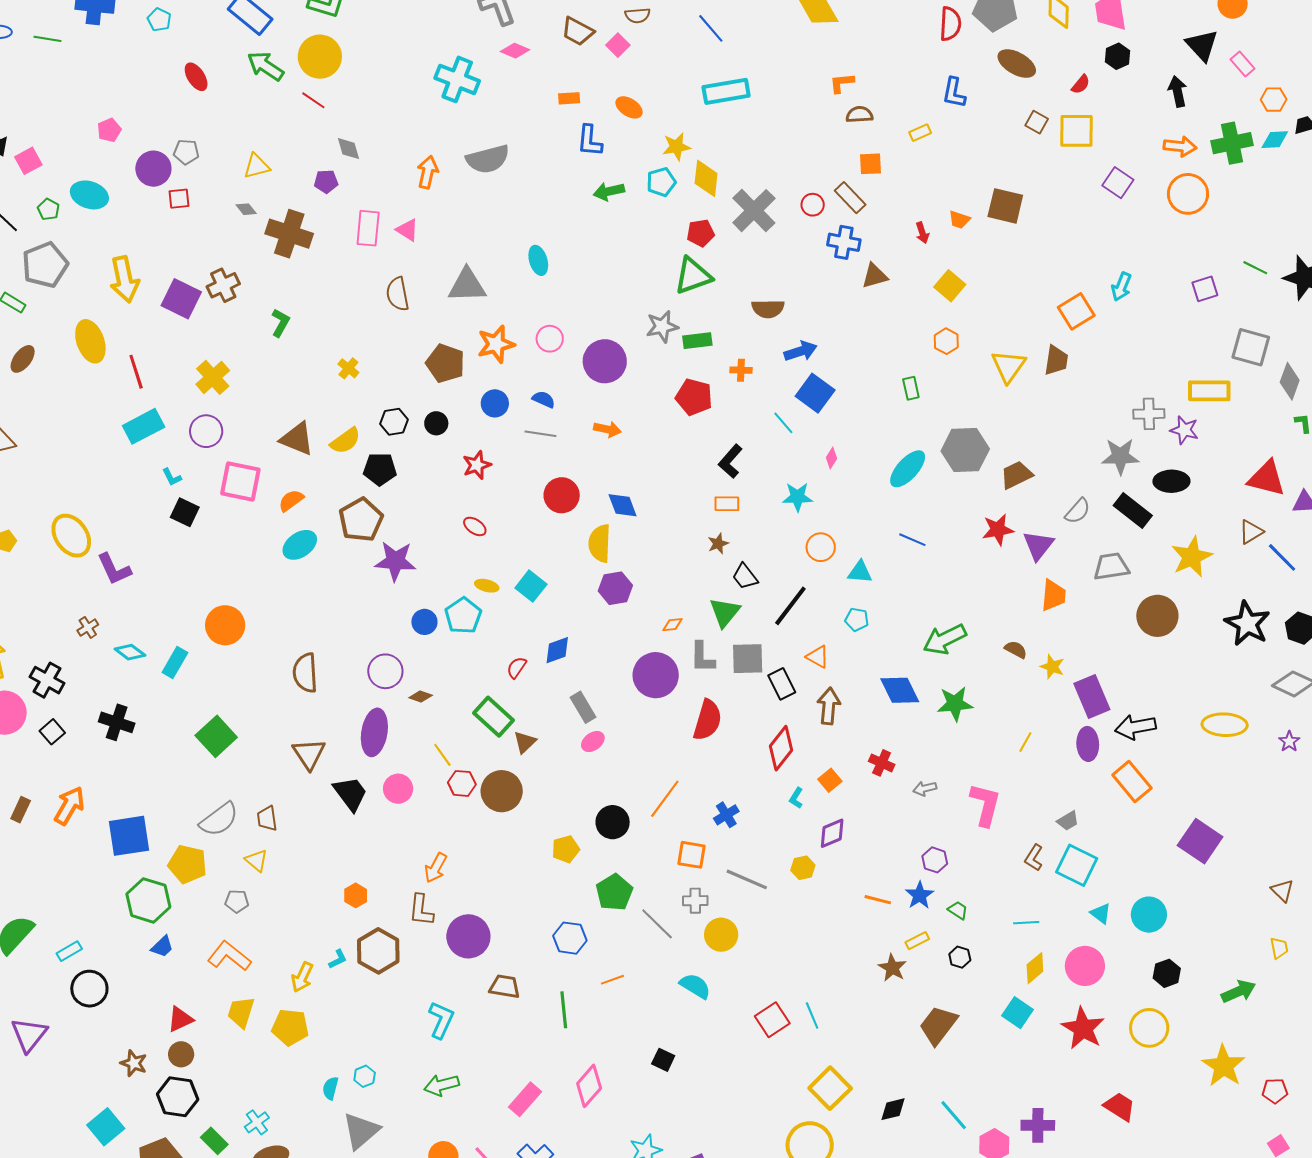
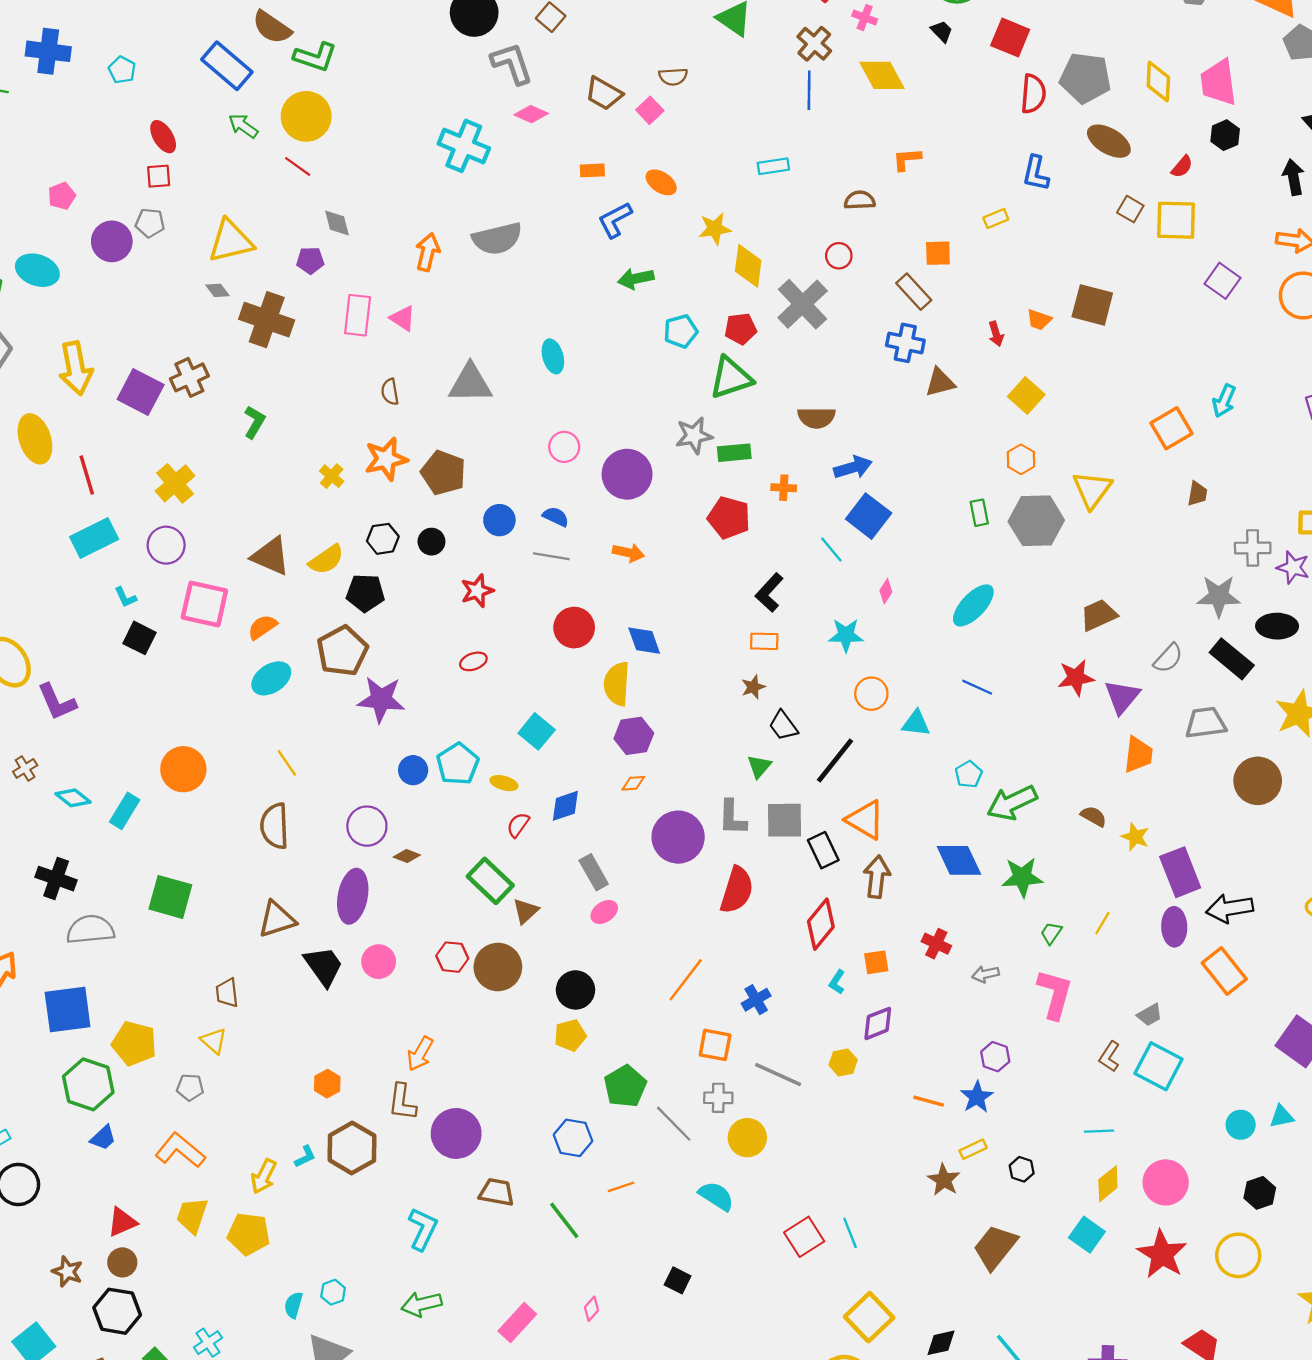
blue line: (711, 28) -> (809, 90), moved, turned 40
green arrow: (265, 66) -> (243, 126), size x0.7
cyan rectangle: (726, 91) -> (773, 166), size x0.6
brown semicircle: (859, 115) -> (860, 200), moved
blue L-shape: (590, 141) -> (615, 220), turned 56
yellow triangle: (257, 166) -> (231, 241), size x1.5
cyan pentagon: (661, 182) -> (681, 331), moved
red square: (179, 199) -> (159, 176), moved
red circle: (813, 205) -> (839, 256), moved
brown semicircle: (398, 294) -> (390, 392), size x0.7
orange star: (496, 344) -> (386, 459), moved
brown trapezoid: (1056, 360) -> (1197, 494), moved, size x0.7
gray hexagon: (965, 450) -> (1036, 521), moved
red ellipse: (475, 526) -> (473, 661), turned -55
yellow ellipse: (487, 586) -> (504, 783), moved
green triangle: (725, 612) -> (759, 766), size x0.7
cyan pentagon: (857, 619) -> (969, 774), moved, turned 30
orange diamond: (673, 625) -> (633, 783), moved
orange triangle: (818, 657) -> (865, 820), size x1.5
green square: (216, 736) -> (170, 897), turned -33
brown triangle: (309, 754) -> (277, 919), turned 45
yellow line: (442, 755) -> (287, 763), moved
orange square: (830, 780) -> (876, 962), turned 30
gray semicircle: (219, 819) -> (90, 930), moved, turned -150
black circle: (613, 822) -> (575, 990), moved
green trapezoid: (958, 910) -> (1051, 933), moved, turned -90
cyan triangle: (1101, 913) -> (1282, 1116), moved, turned -50
cyan circle: (1149, 915) -> (1241, 1125), size x0.7
green line: (564, 1010) -> (564, 1220), turned -33
pink diamond: (589, 1086) -> (592, 1309), size x0.5

